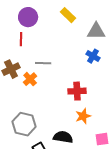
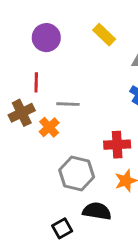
red line: (21, 39) -> (36, 82), moved
gray hexagon: (24, 124) -> (77, 173), moved

